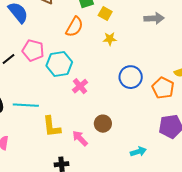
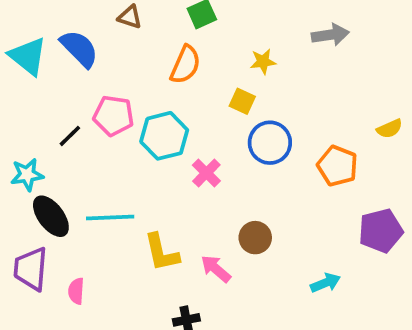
yellow square: (105, 13) -> (242, 101), moved
yellow star: (110, 39) -> (263, 62), moved
blue circle: (131, 77) -> (270, 143), moved
orange pentagon: (163, 88) -> (337, 166), moved

